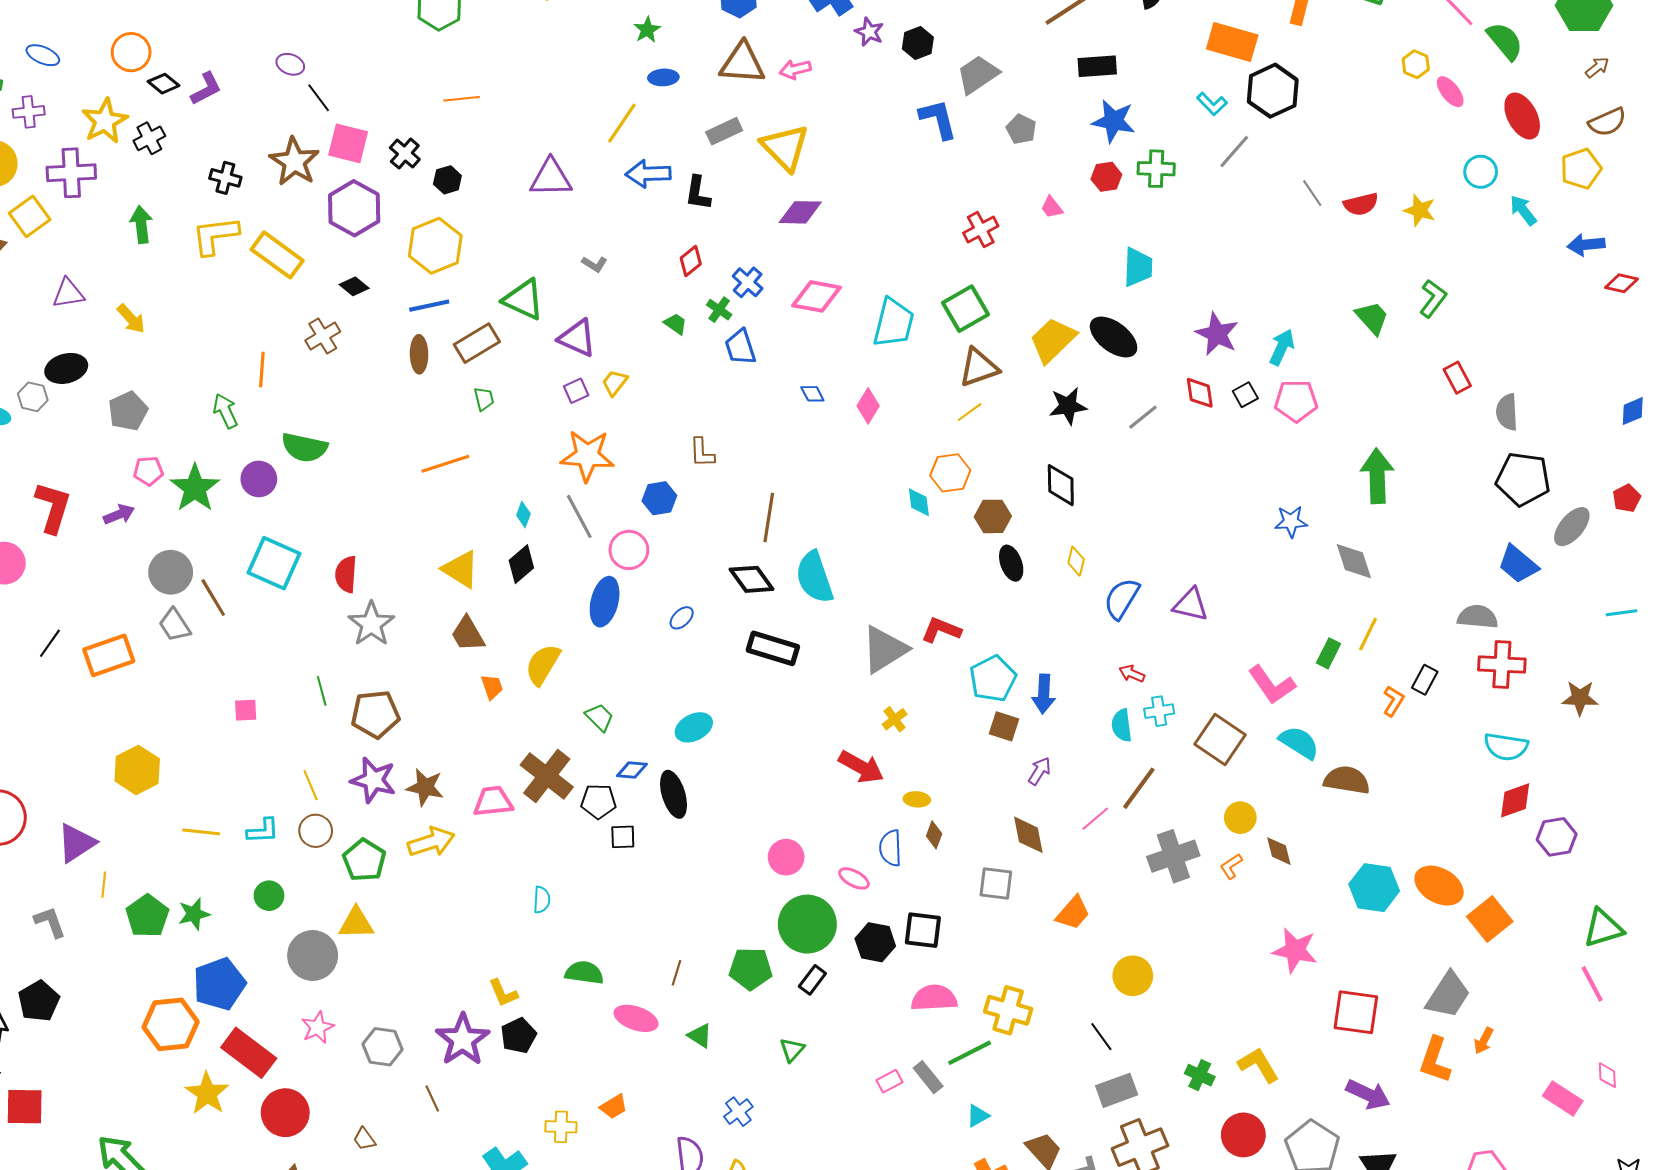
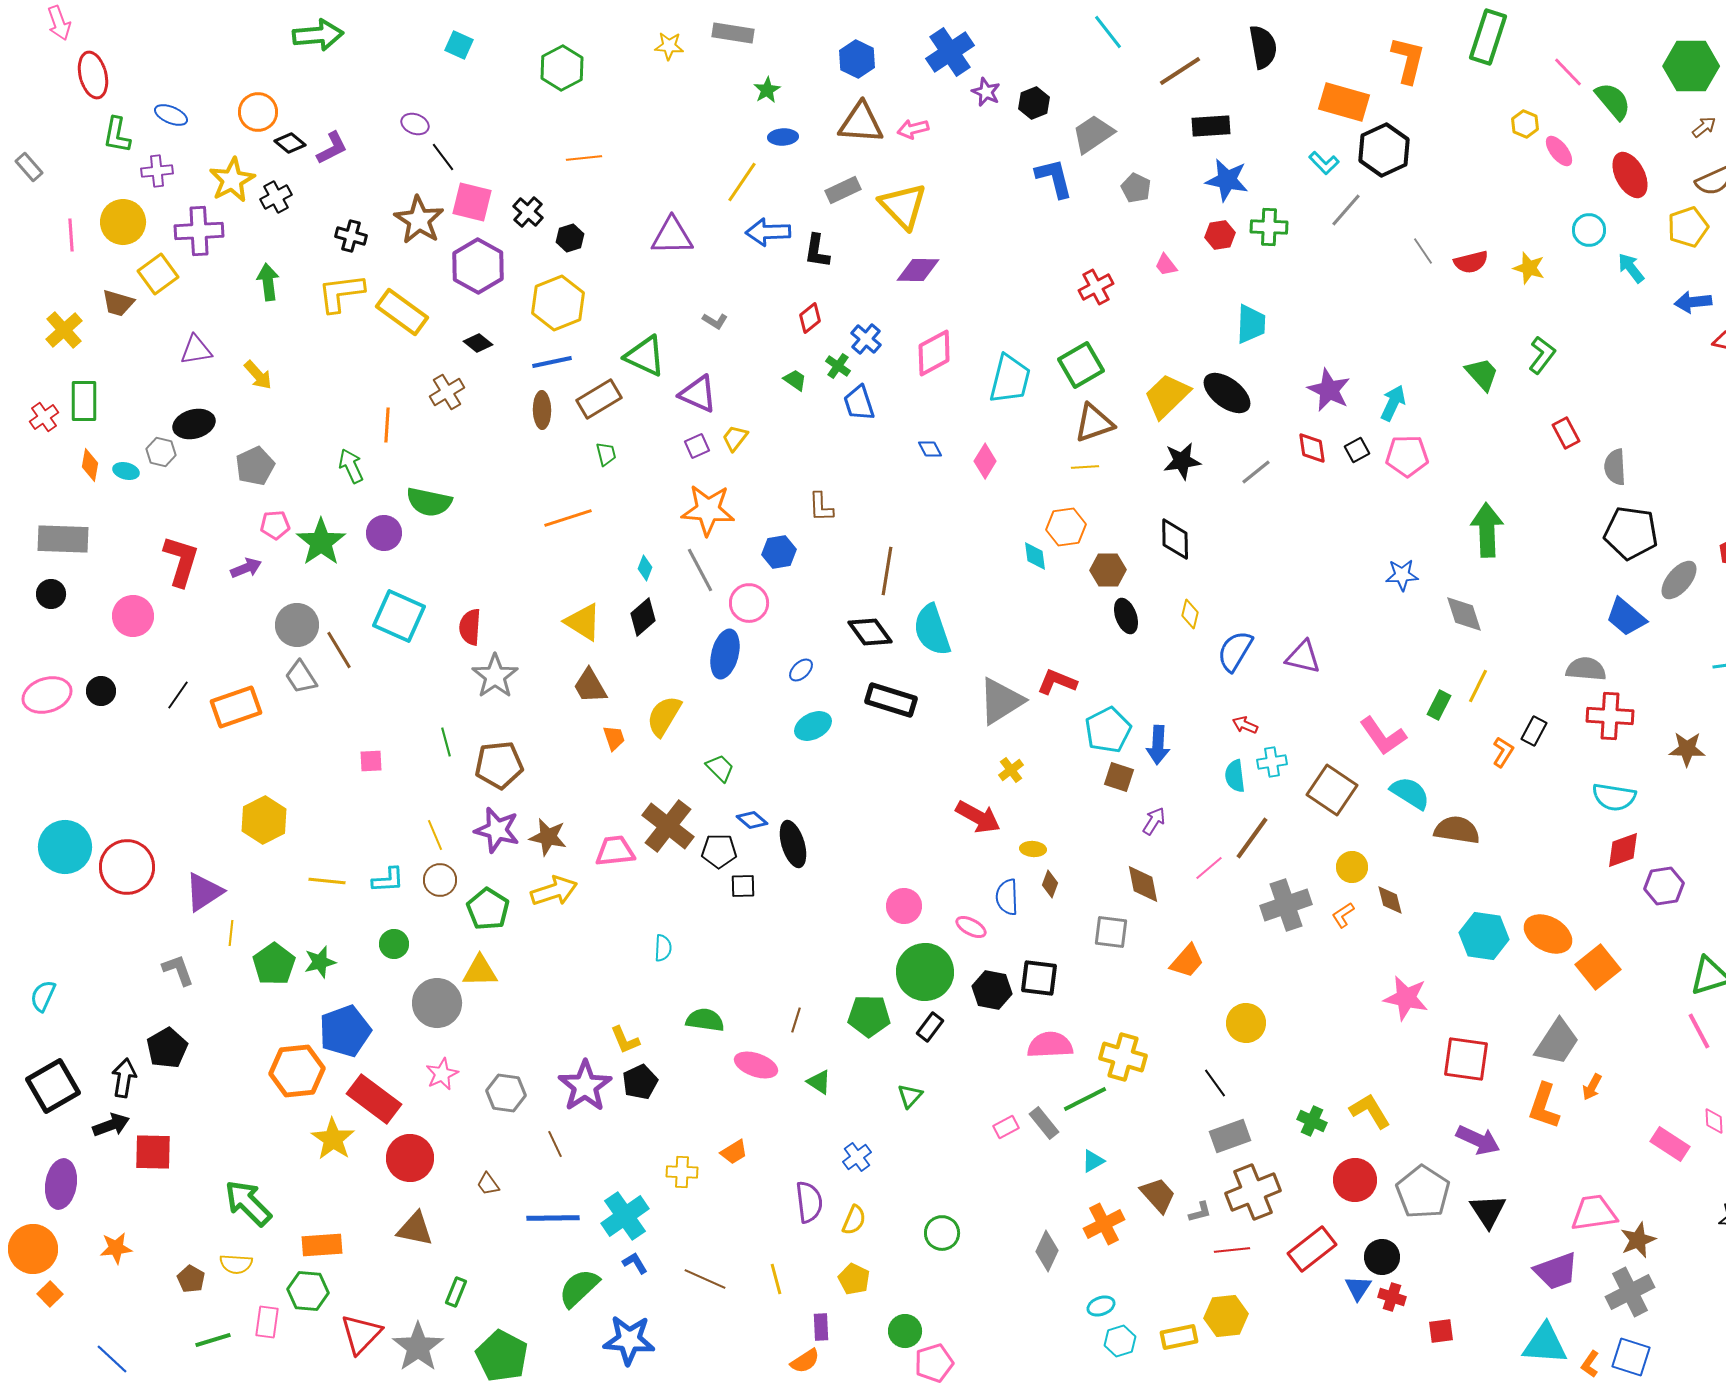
pink diamond: (816, 296) -> (934, 353), turned -39
yellow line: (970, 412) -> (1085, 467), turned 32
cyan ellipse: (694, 727) -> (813, 726), moved
blue diamond: (632, 770) -> (752, 820), turned 36

